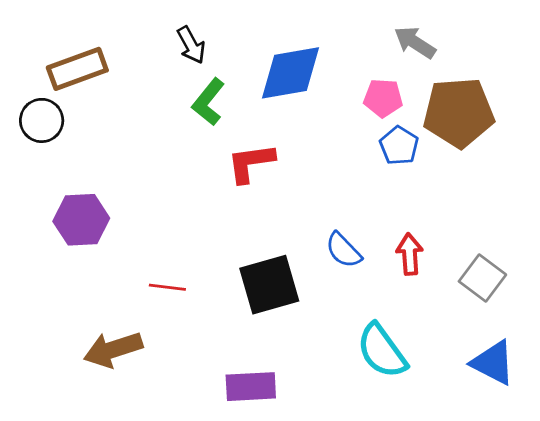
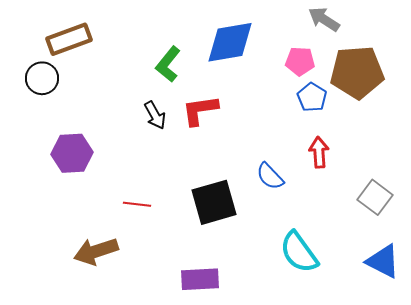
black arrow: (191, 45) -> (155, 115), moved
red arrow: (410, 254) -> (319, 152), moved

